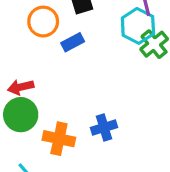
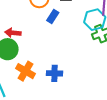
blue rectangle: (73, 42) -> (53, 16), turned -48

